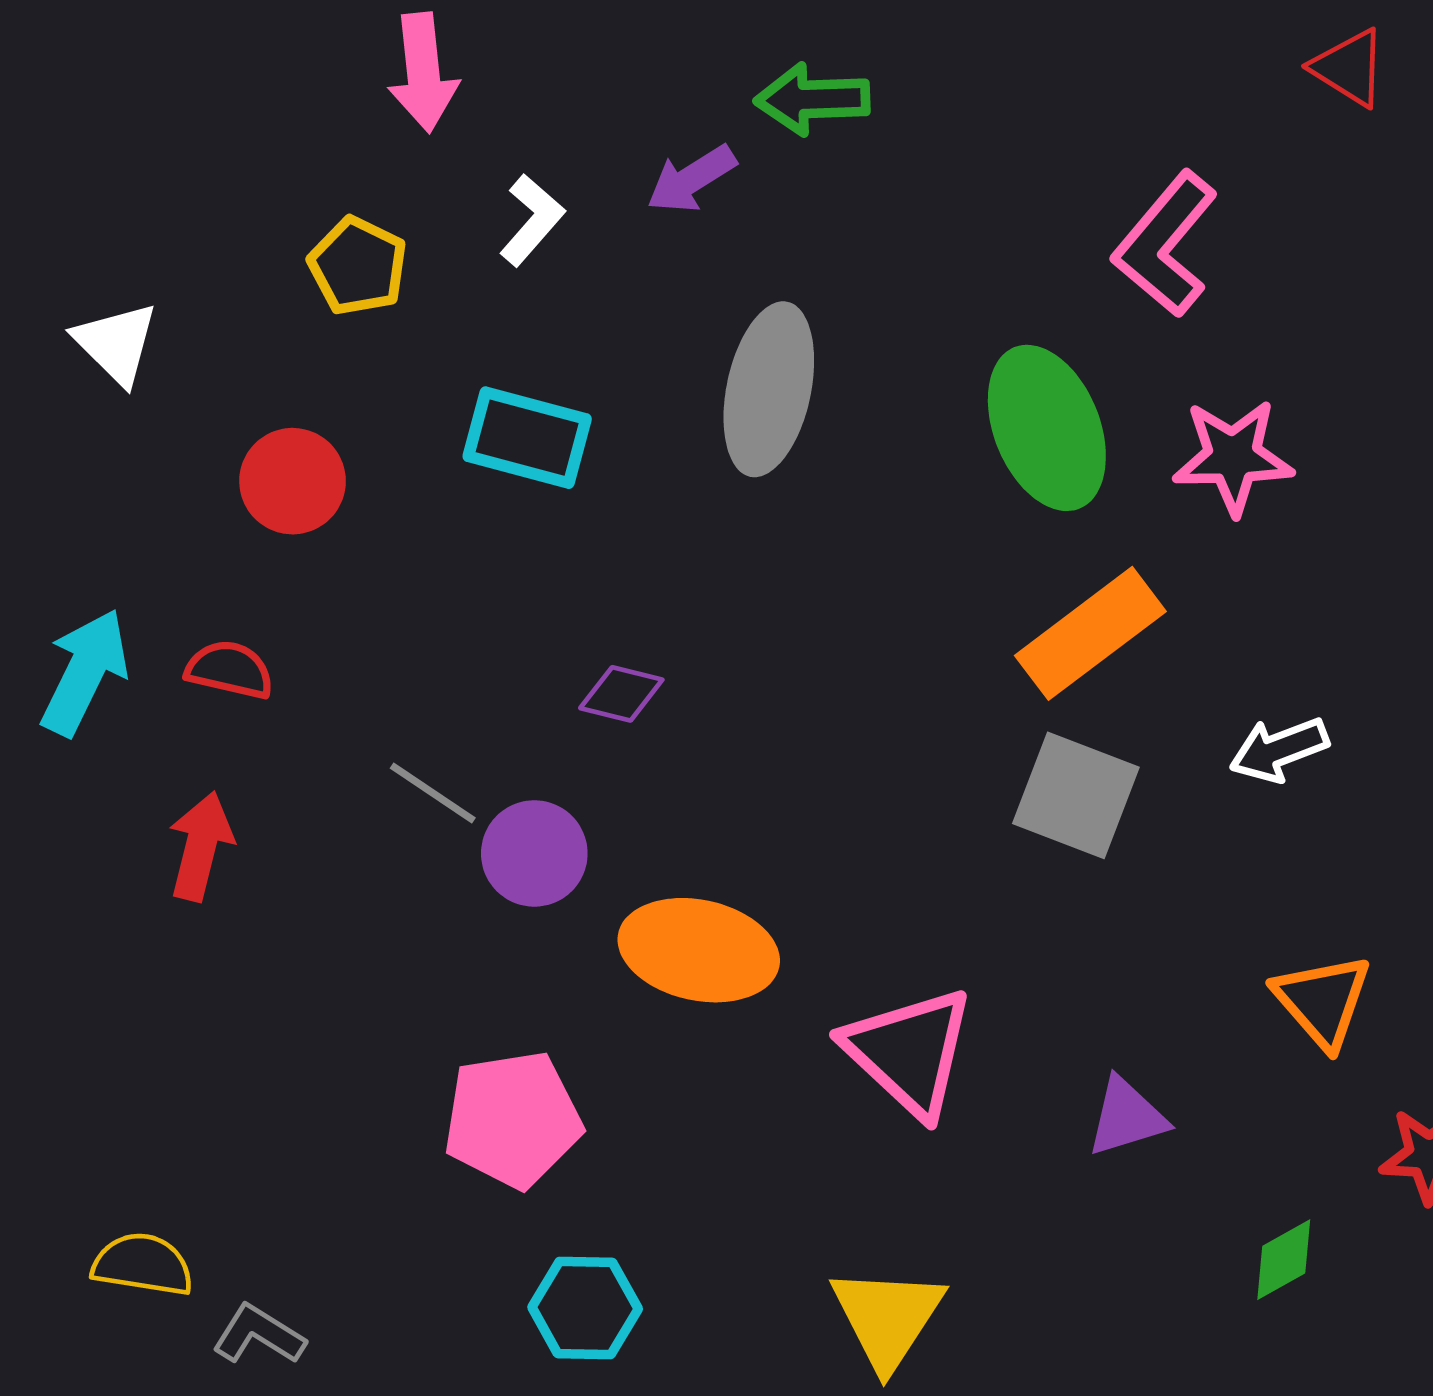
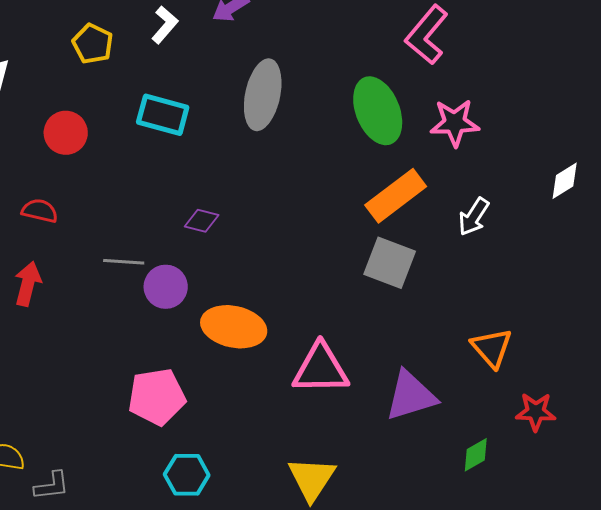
white arrow: (1279, 749) -> (474, 217), moved, turned -36
gray line: (433, 793) -> (124, 262), turned -30
pink triangle: (909, 1052) -> (321, 369), turned -44
purple triangle: (1127, 1117) -> (411, 396), size x1.5
gray L-shape: (259, 1335) -> (52, 486), turned 141

